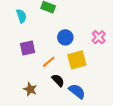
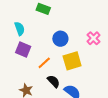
cyan semicircle: (21, 16) -> (20, 29), moved
purple square: (28, 48) -> (23, 49), turned 35

